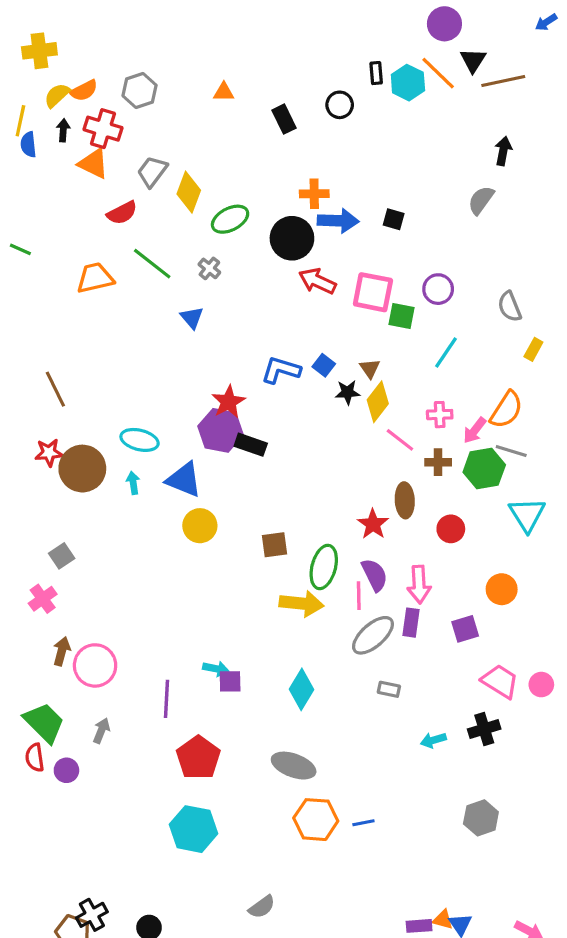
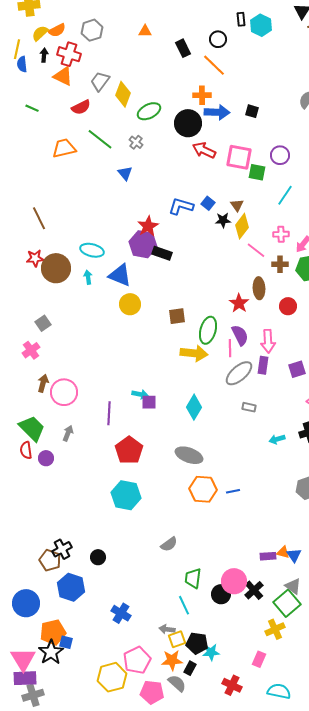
orange line: (438, 73) -> (214, 65), moved
green line: (20, 249) -> (32, 108), moved

